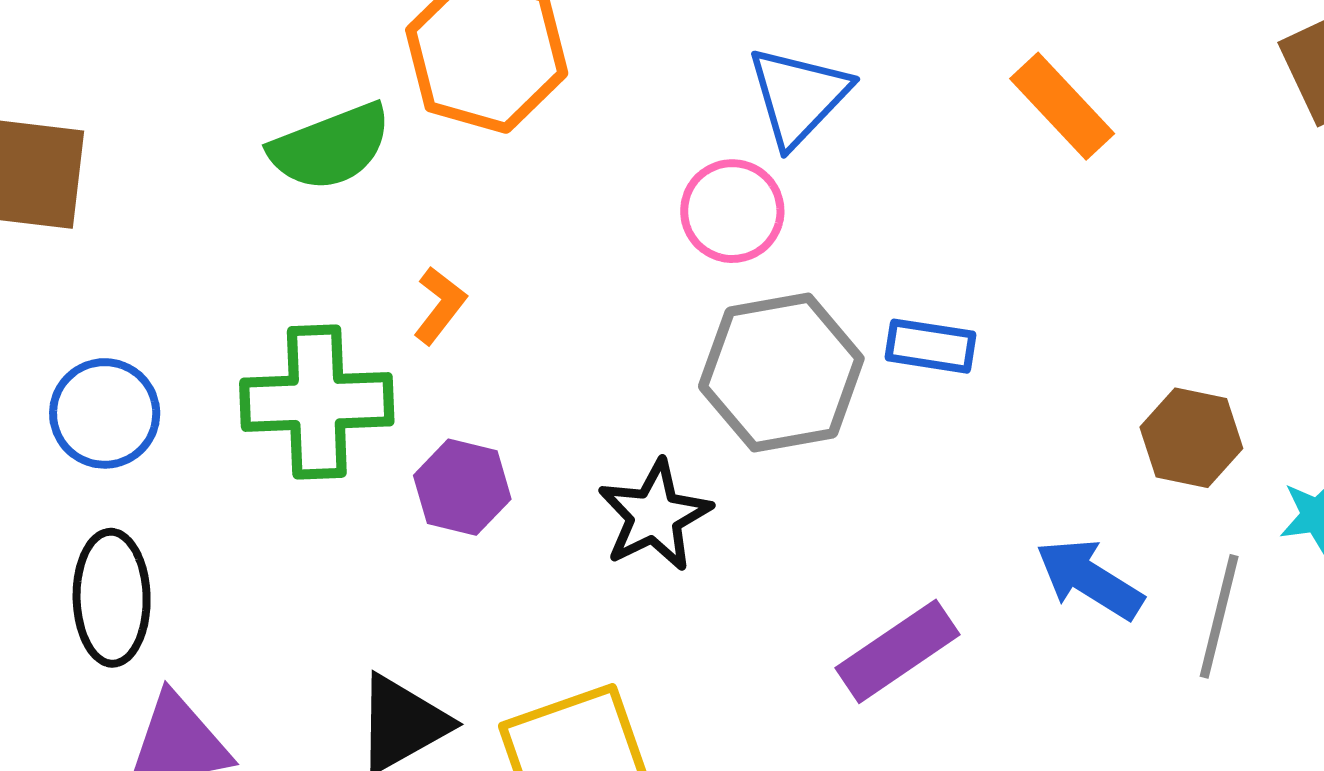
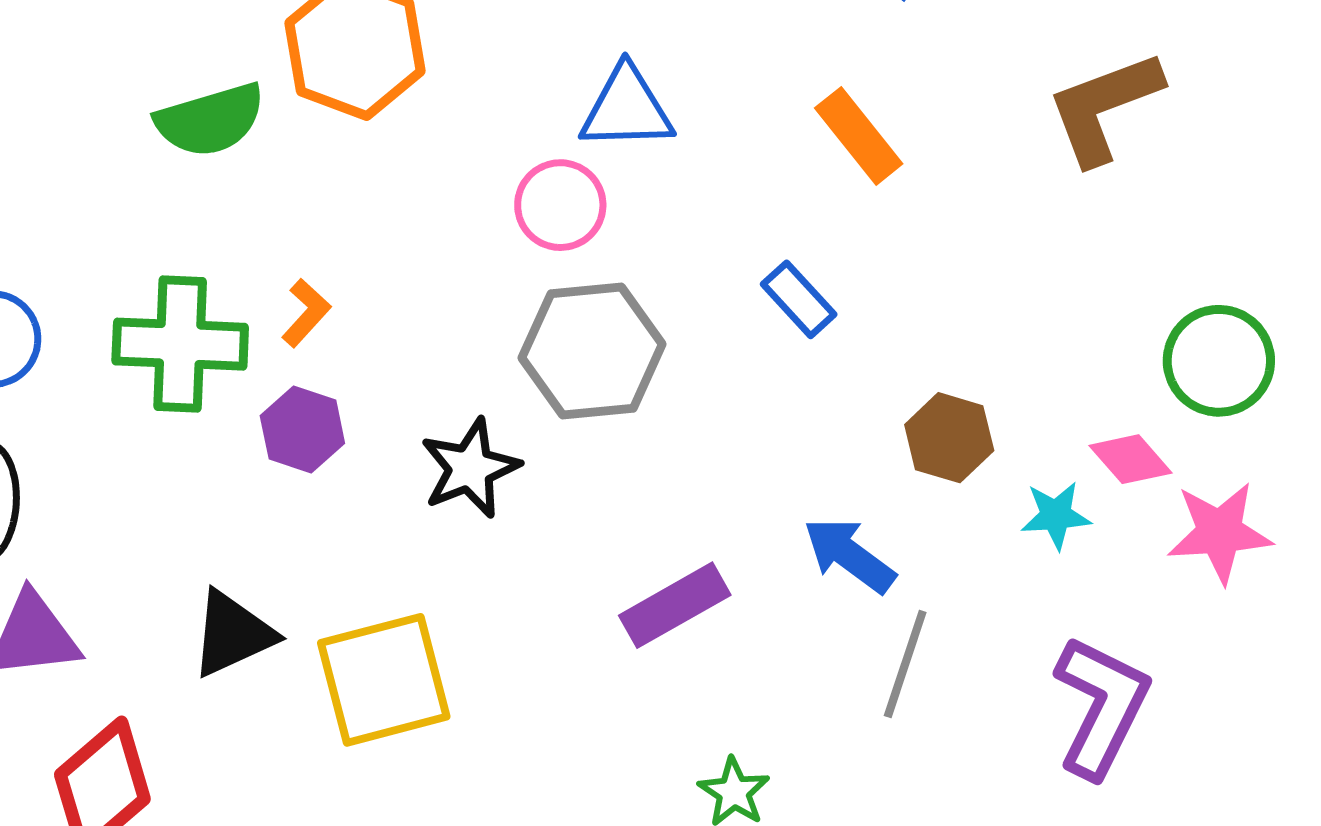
blue triangle: (798, 96) -> (627, 108), turned 40
orange L-shape: (440, 305) -> (306, 313), moved
blue rectangle: (930, 346) -> (799, 299), moved, turned 34
gray line: (1219, 616) -> (905, 664), moved

